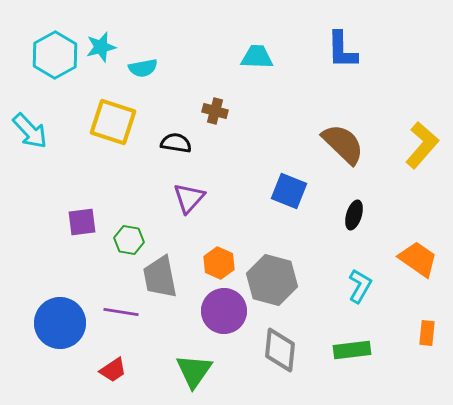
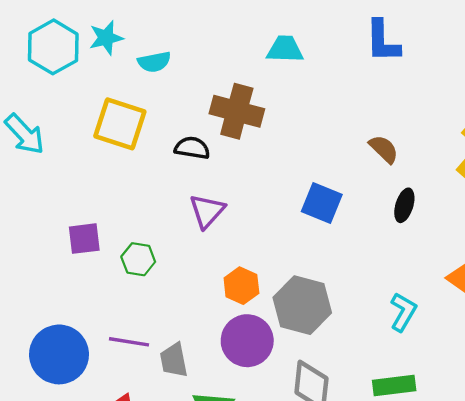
brown cross: (215, 111) -> (237, 111), size x1.8
brown semicircle: (343, 144) -> (384, 149), size x0.6
black ellipse: (354, 215) -> (404, 205), moved
gray trapezoid: (160, 277) -> (174, 360), moved, size x0.7

